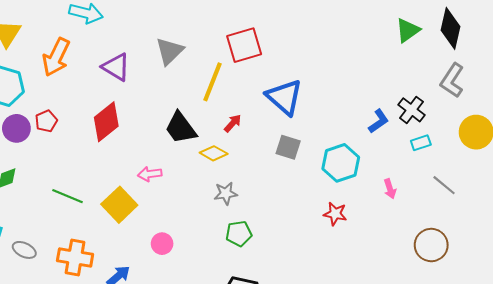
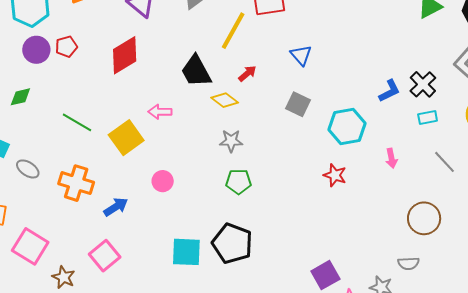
blue triangle: (284, 97) -> (301, 55), size x0.6

